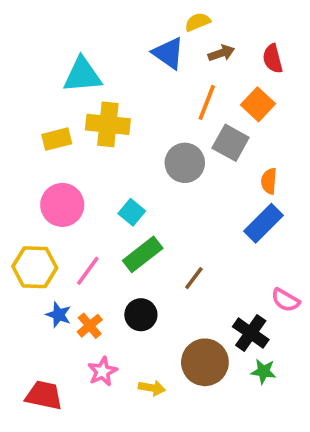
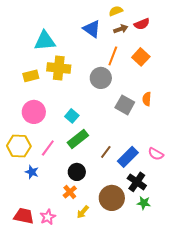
yellow semicircle: (198, 22) -> (116, 11), moved
red semicircle: (273, 59) -> (142, 24), moved, turned -98
gray square: (231, 143) -> (125, 105), moved
gray circle: (185, 163) -> (101, 78), moved
blue rectangle: (263, 223) -> (128, 157), moved
pink semicircle: (285, 300) -> (156, 154), moved
orange cross: (90, 326) -> (70, 192), moved
pink star: (102, 371) -> (48, 217), moved
yellow arrow: (152, 388) -> (83, 212), turned 120

